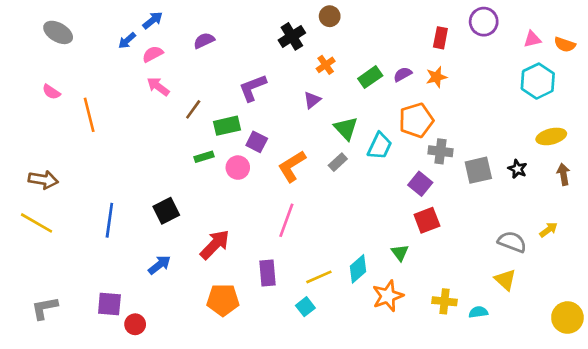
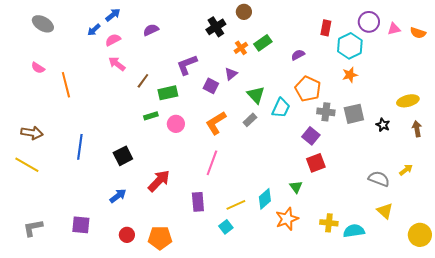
purple circle: (484, 22) -> (369, 22), moved
green rectangle: (370, 77) -> (263, 43), moved
orange star: (436, 77) -> (350, 75), moved
cyan hexagon: (538, 81) -> (350, 46), moved
orange pentagon: (416, 120) -> (308, 89), turned -30
purple square: (257, 142) -> (211, 86), moved
gray square: (478, 170) -> (354, 114), moved
blue line: (109, 220) -> (80, 147), moved
yellow triangle: (505, 280) -> (385, 211), moved
orange pentagon: (223, 300) -> (160, 238), moved
cyan semicircle: (478, 312) -> (354, 231), size x1.5
red circle: (135, 324) -> (127, 235), moved

